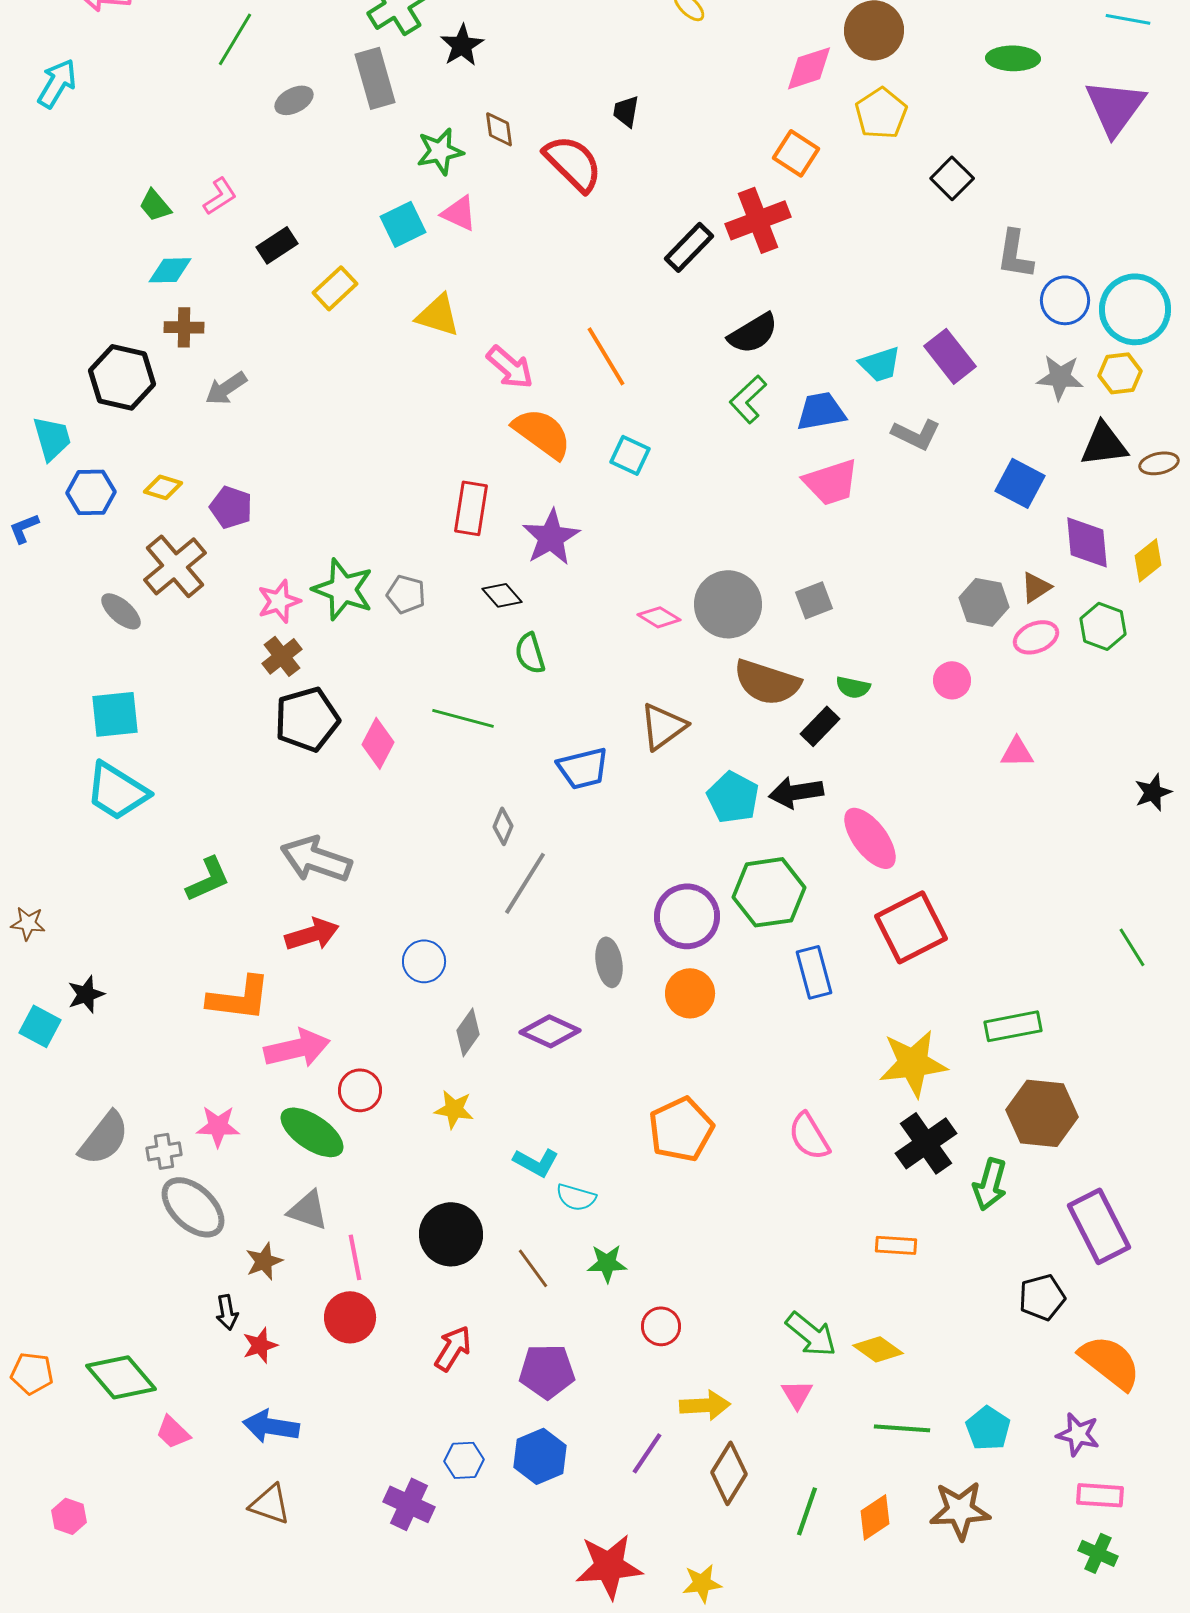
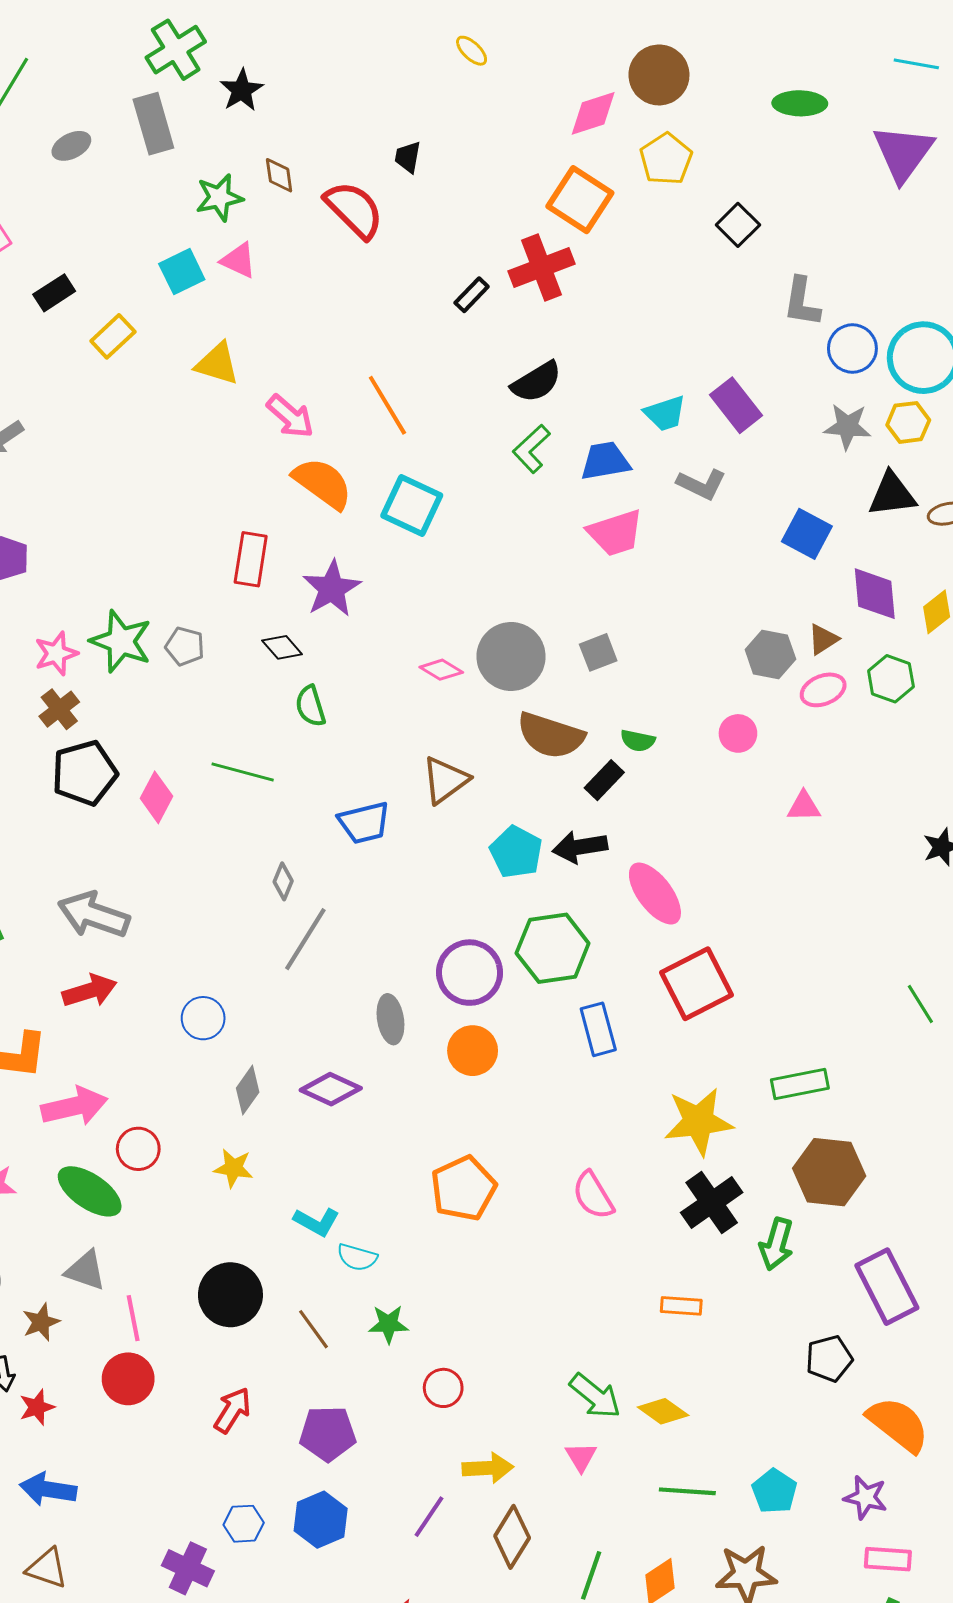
orange square: (796, 153) -> (580, 200), size x1.4
black rectangle: (689, 247) -> (472, 295), size x0.7
cyan square: (630, 455) -> (412, 506), size x1.5

